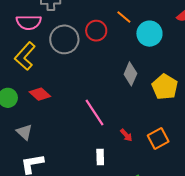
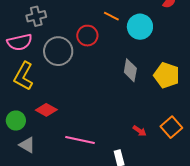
pink line: (95, 112) -> (80, 140), moved, turned -32
gray triangle: (24, 132) -> (27, 145), moved

